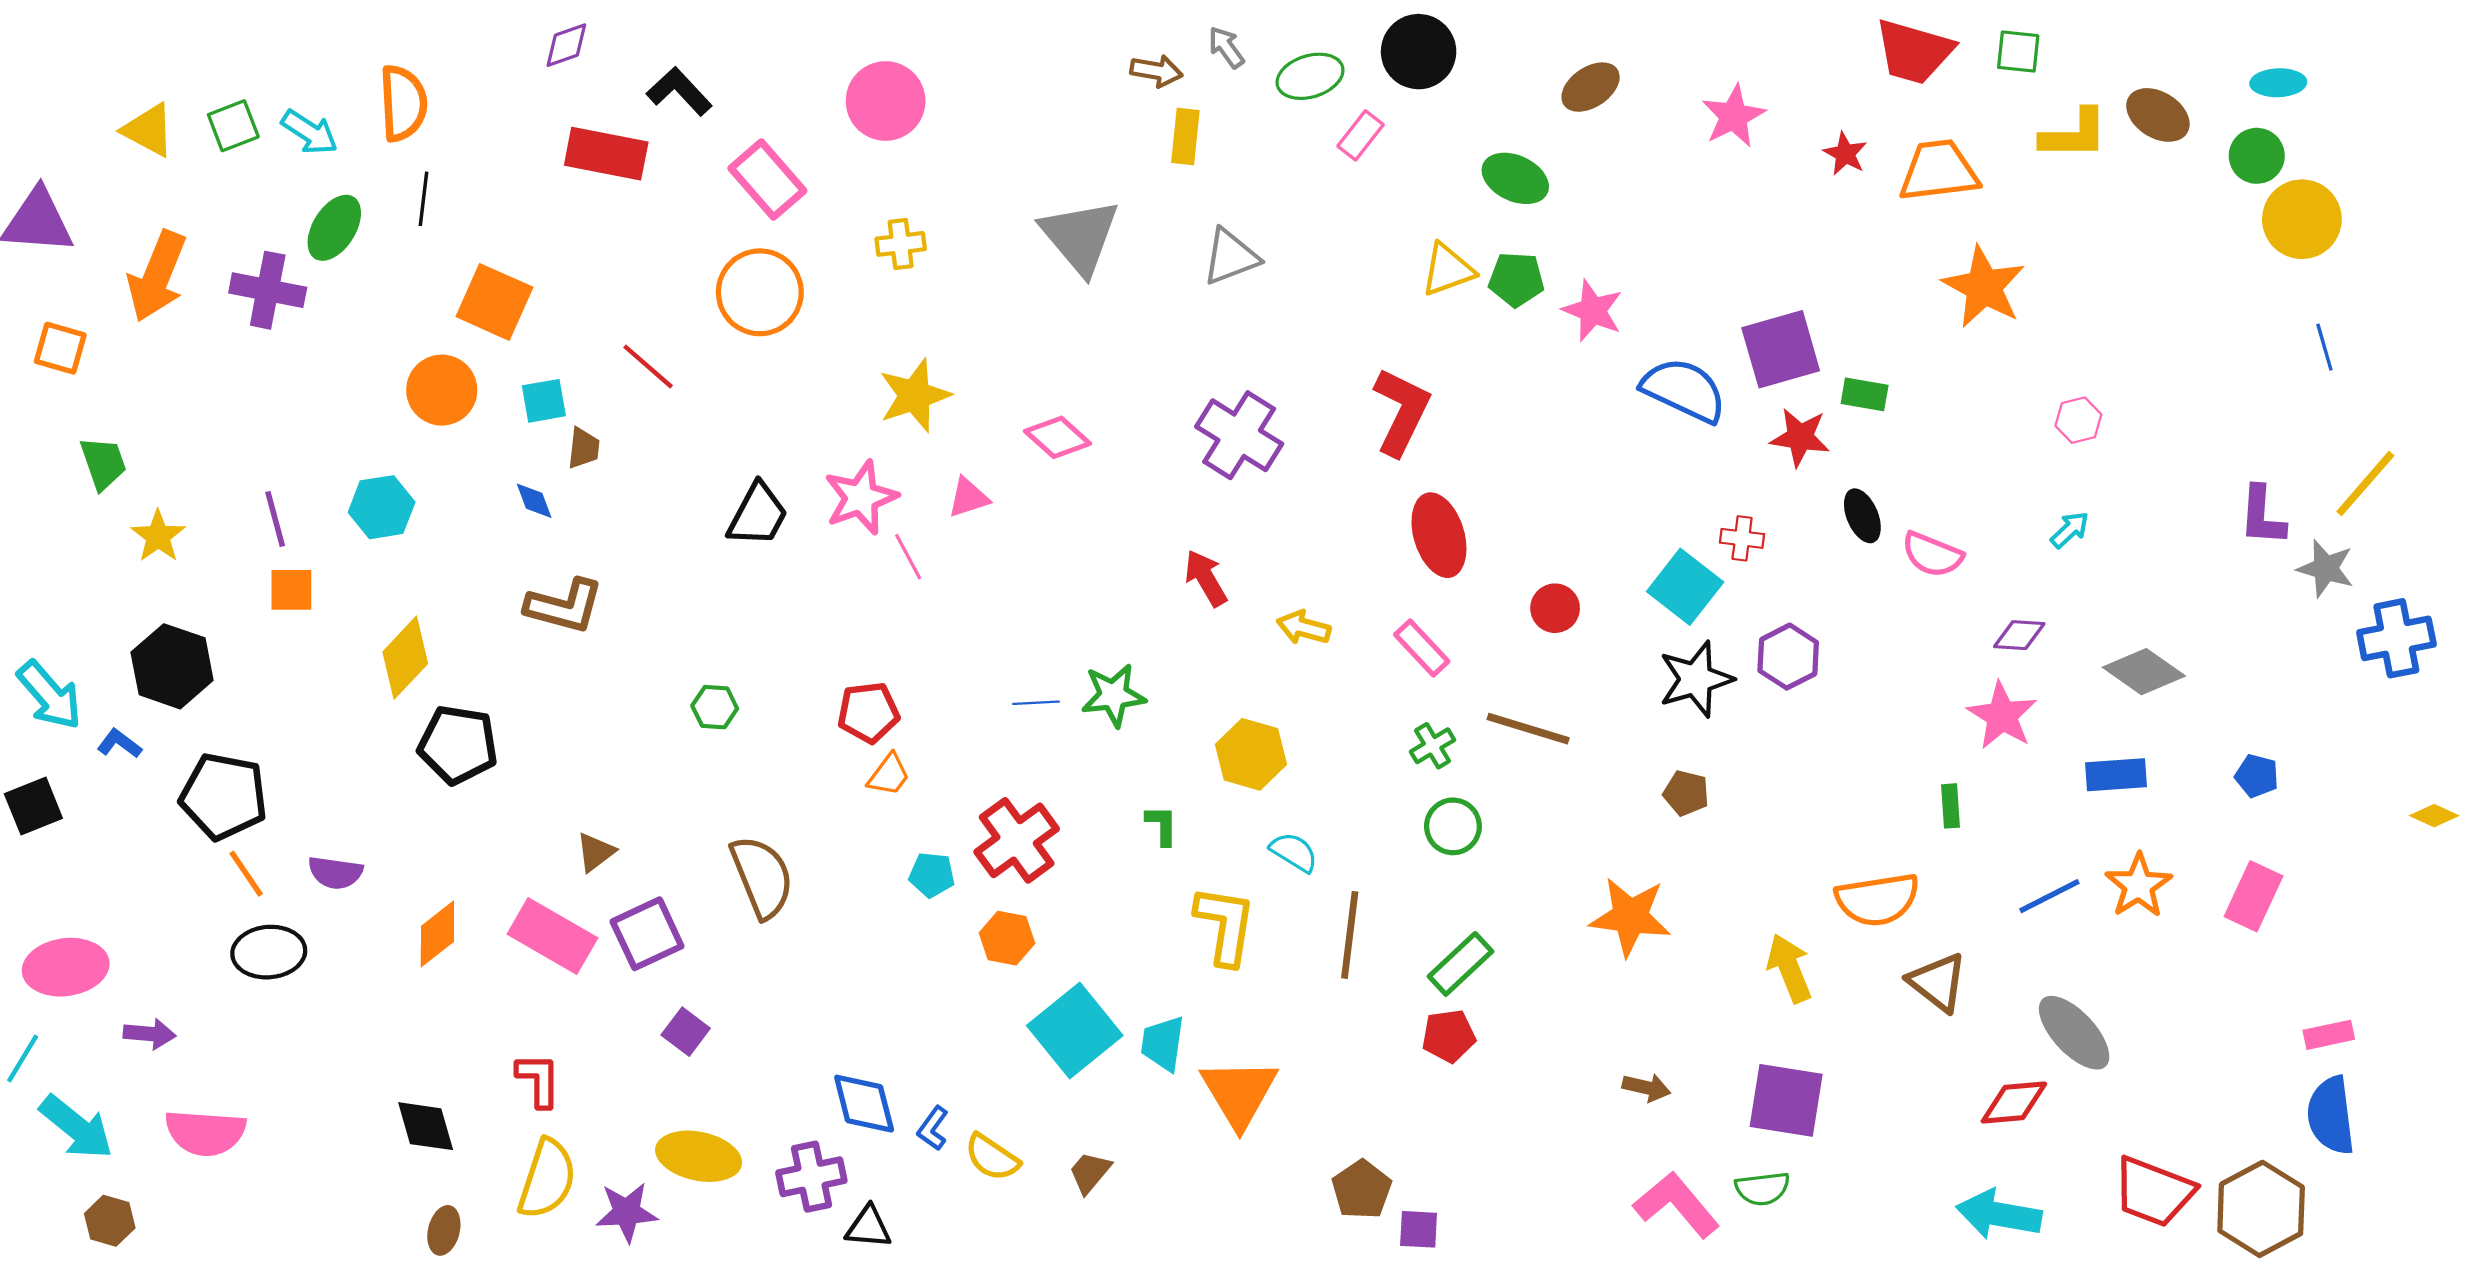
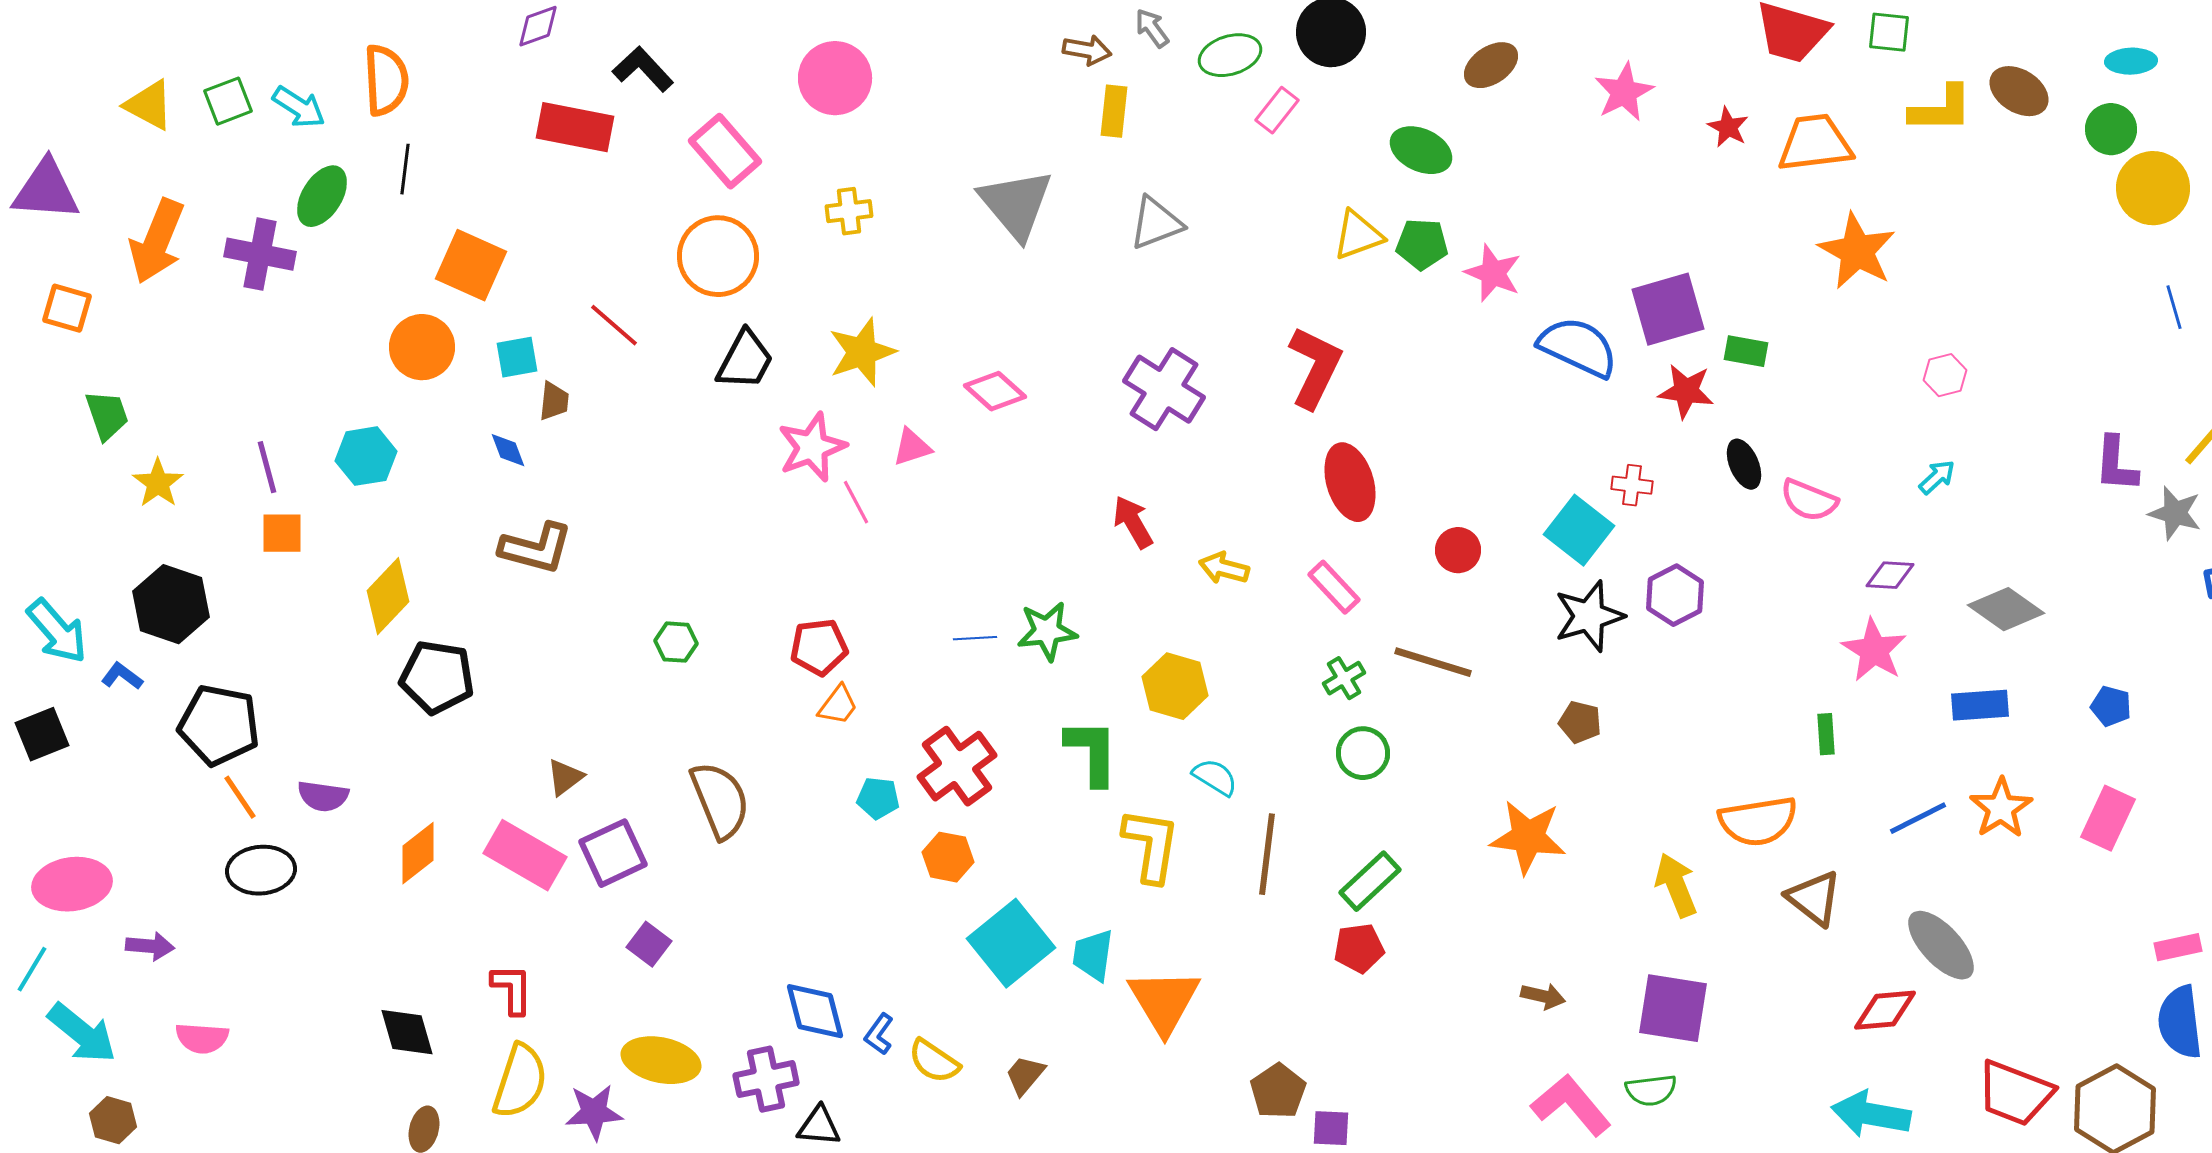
black trapezoid: (758, 515) -> (745, 360), moved
green L-shape: (1162, 825) -> (1092, 752), size x1.8
pink semicircle: (205, 1133) -> (202, 1038), size x0.7

